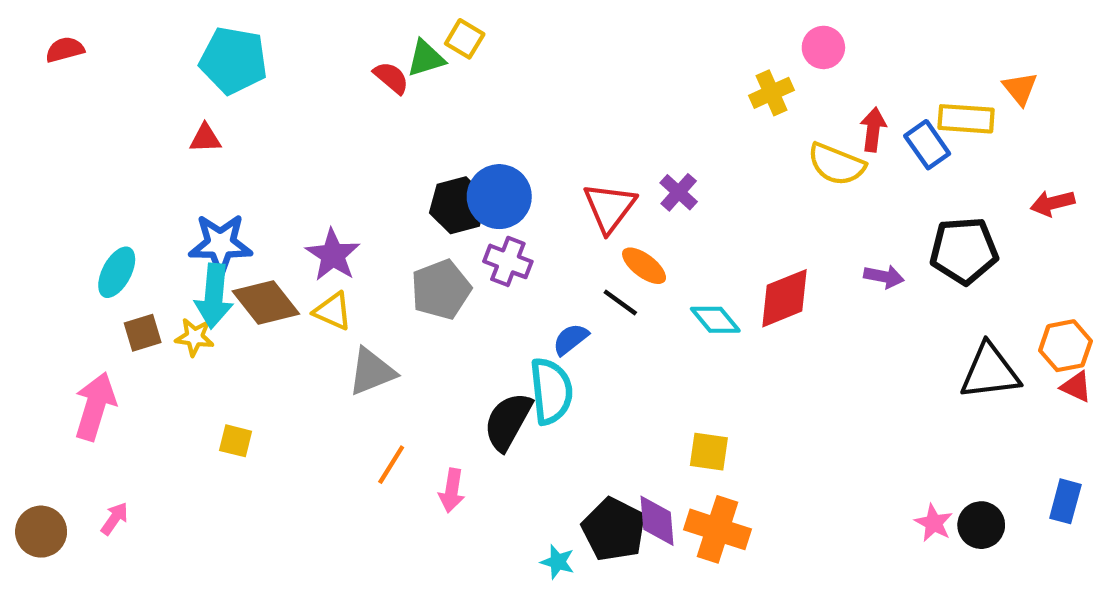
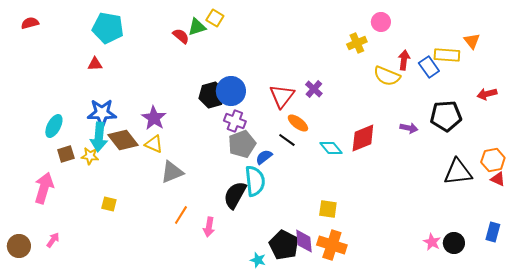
gray pentagon: (441, 290) -> (242, 144), moved

